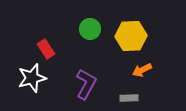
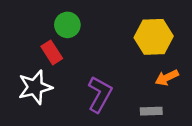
green circle: (90, 29) -> (67, 25), moved

